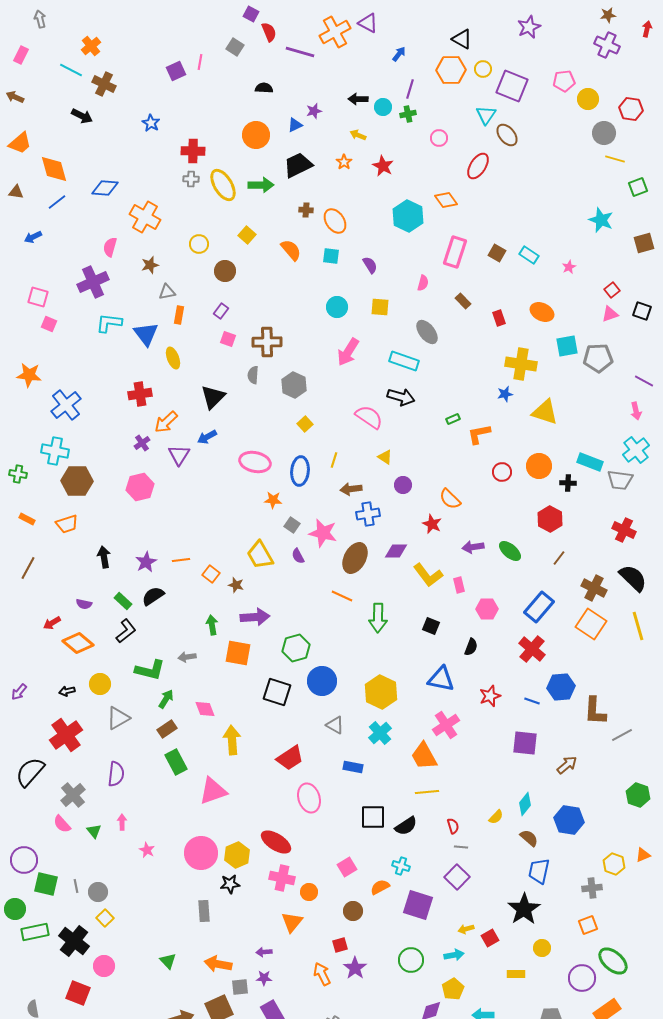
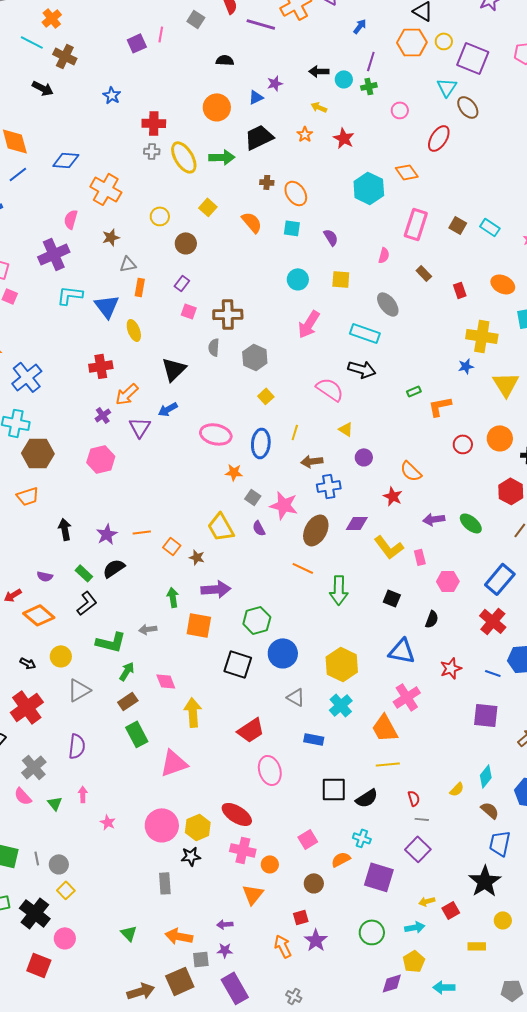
yellow triangle: (545, 412) -> (506, 384), turned 40
black arrow: (67, 691) -> (28, 663), turned -140

